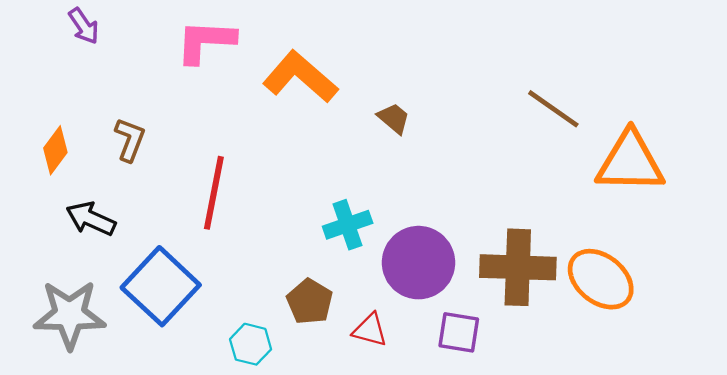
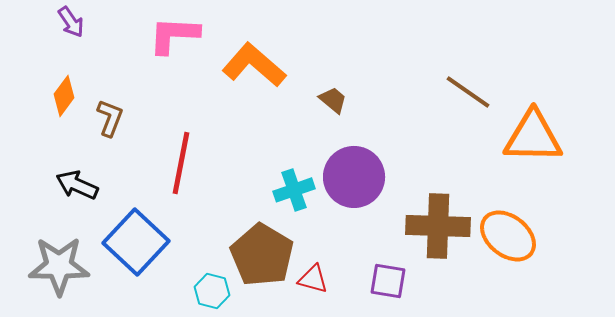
orange diamond: (55, 150) -> (64, 96), moved
purple circle: (419, 263) -> (354, 177), moved
brown pentagon: (310, 302) -> (262, 255), size x1.6

